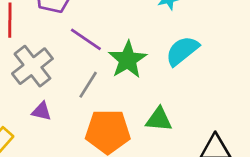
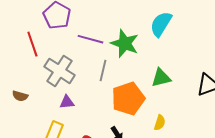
purple triangle: (41, 111) -> (67, 102), moved

